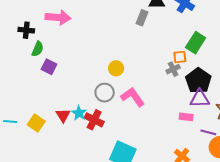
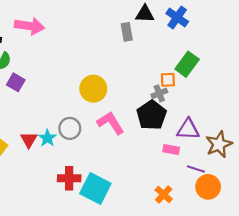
gray rectangle: (142, 18) -> (127, 32), turned -35
yellow circle: (116, 68) -> (93, 89), size x1.5
black pentagon: (198, 81) -> (152, 115), moved
gray circle: (105, 93) -> (70, 128), moved
red cross: (94, 120) -> (69, 178), moved, turned -30

